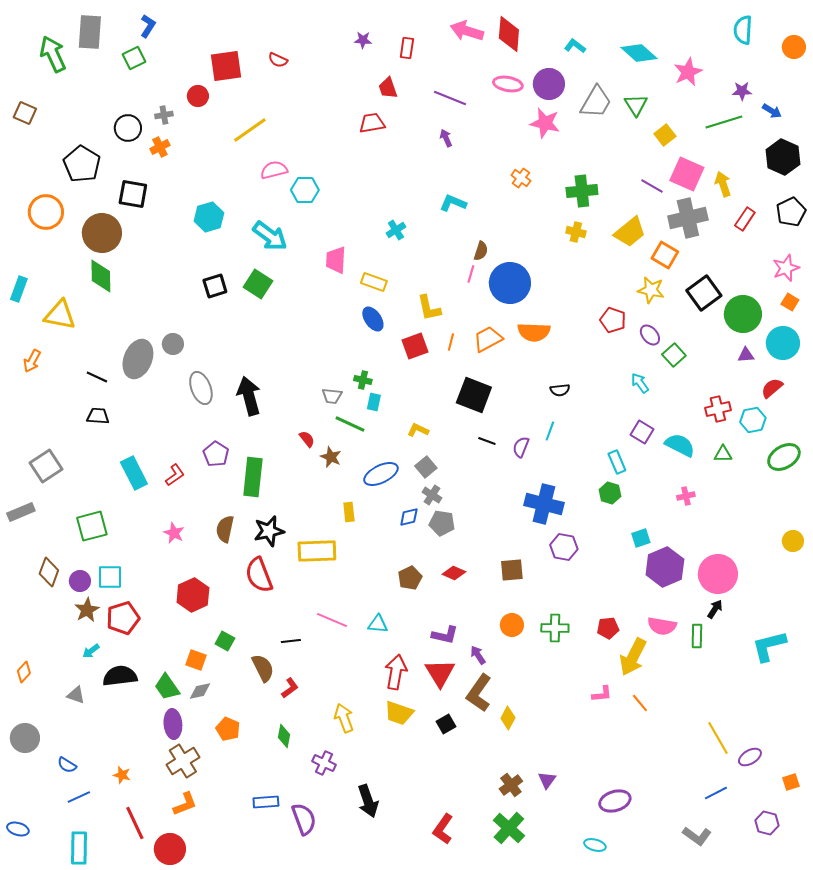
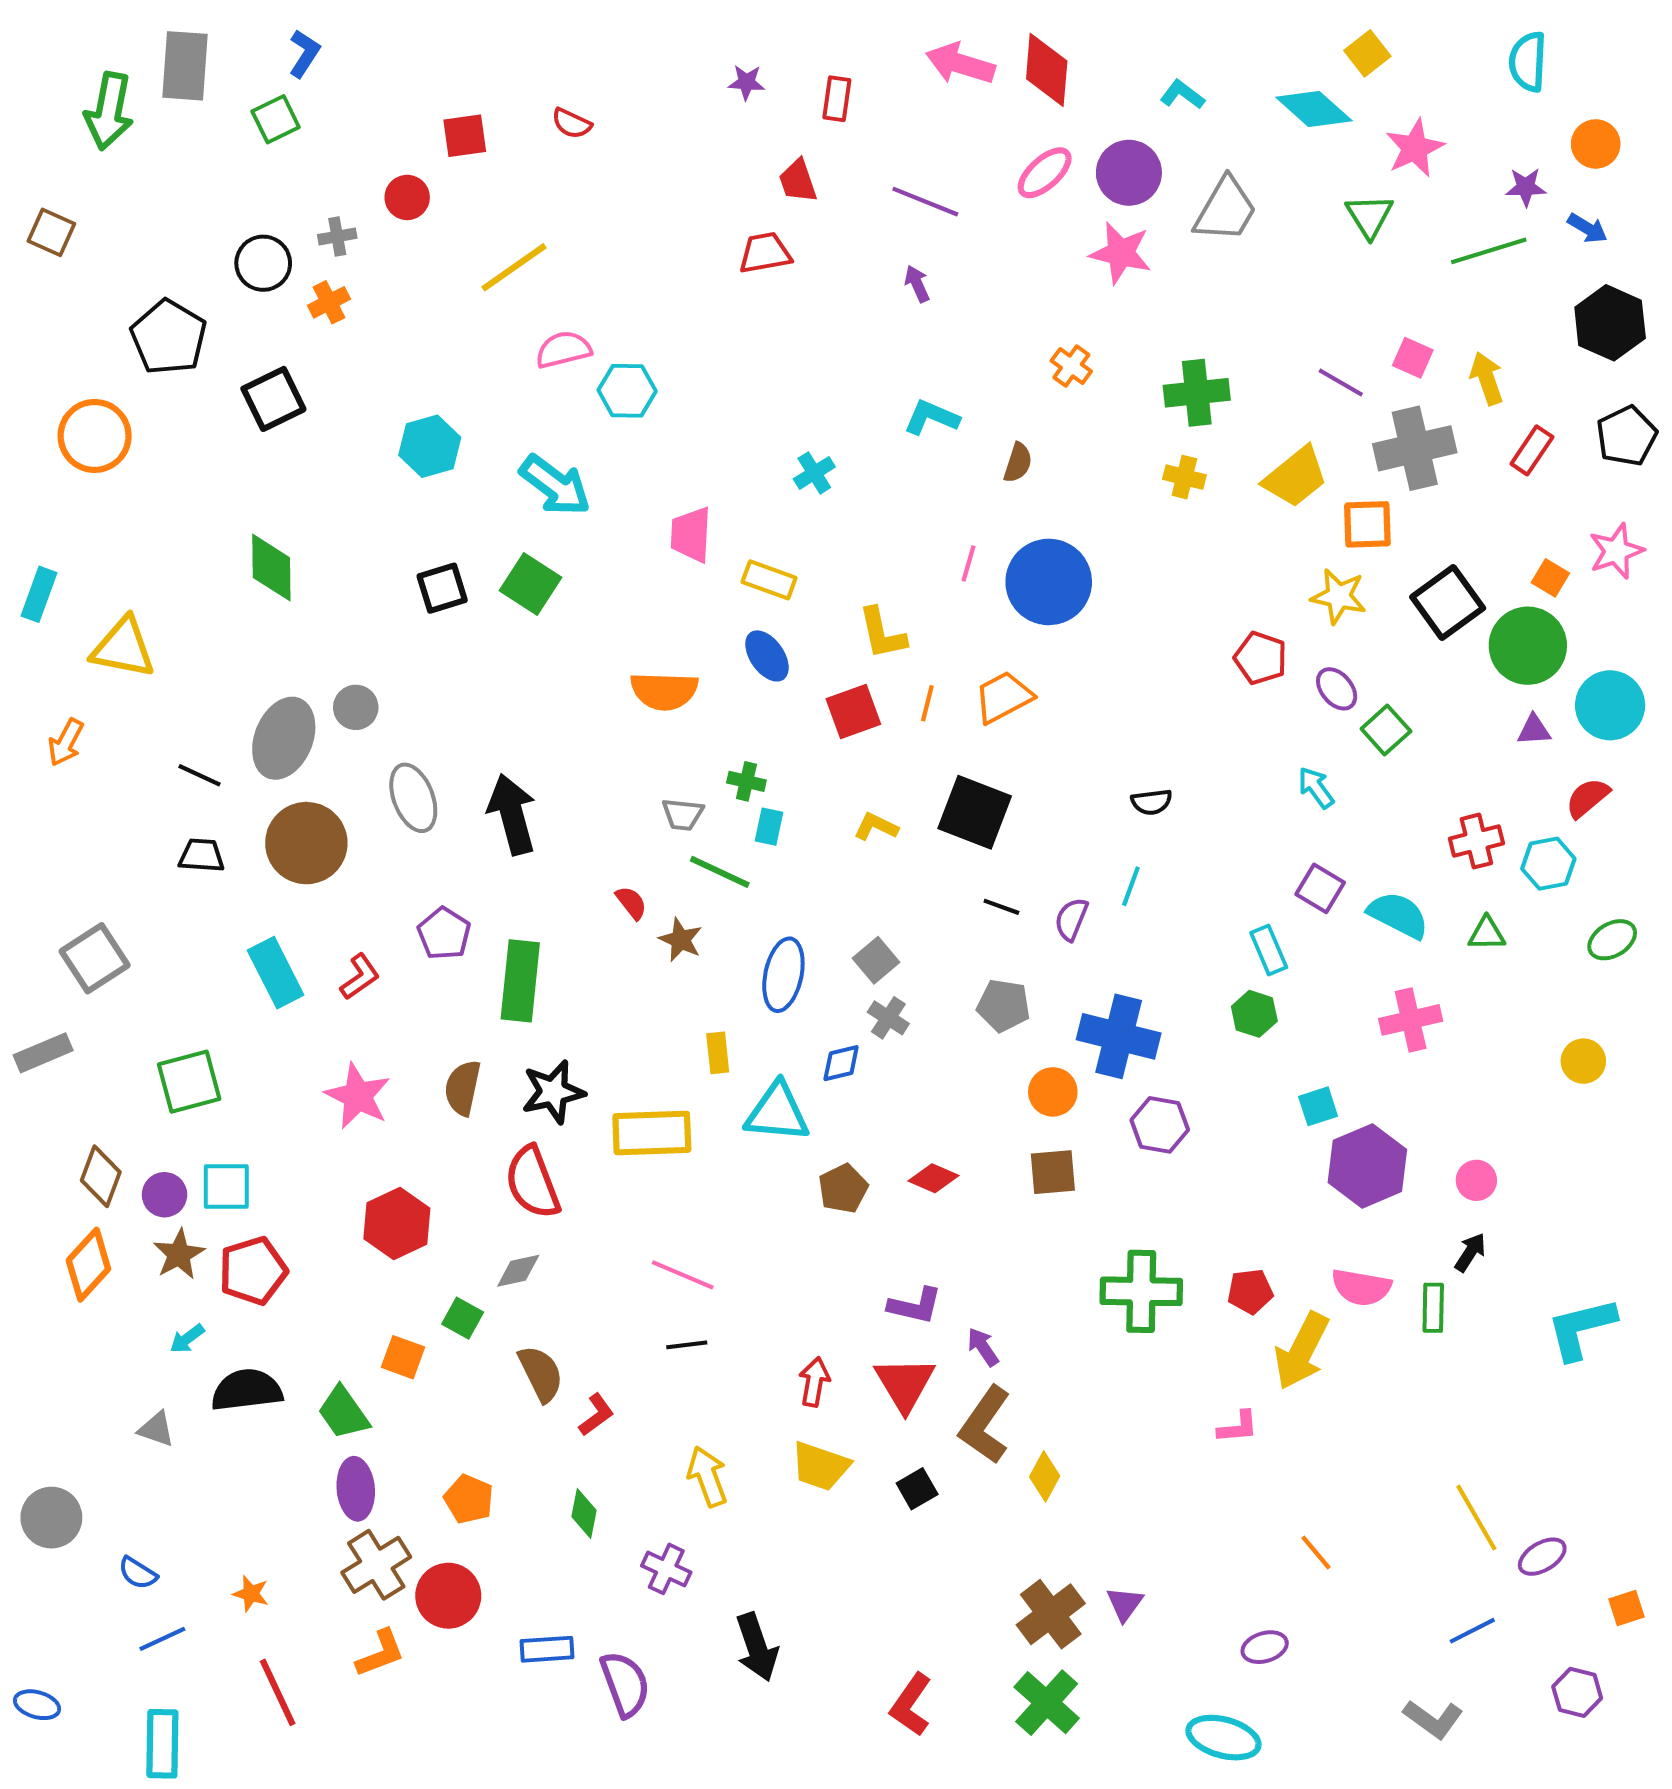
orange circle: (794, 47) -> (1596, 144), moved
green arrow: (53, 54) -> (109, 111), turned -144
red square: (226, 66) -> (465, 136), size x0.7
pink ellipse: (508, 84) -> (1045, 173), turned -52
green triangle: (636, 105) -> (1369, 216), moved
yellow square: (665, 135) -> (1367, 53), moved
pink square: (687, 174) -> (1413, 358), size x0.6
black square: (133, 194) -> (273, 399), turned -36
brown circle: (102, 233) -> (306, 843), moved
brown semicircle: (481, 251) -> (1018, 463), moved
orange square: (665, 255) -> (1367, 524), turned -32
green diamond: (101, 276) -> (271, 568), moved
orange square: (790, 302) -> (1550, 578), moved
orange semicircle: (534, 332) -> (664, 691), moved
yellow L-shape: (418, 430) -> (876, 827), moved
green ellipse: (784, 457) -> (1612, 940), size x0.7
blue ellipse: (381, 474) -> (783, 975), turned -52
pink cross: (686, 496) -> (1411, 1020), size x1.6
gray pentagon: (442, 523) -> (1003, 1006), moved
pink star: (174, 533) -> (358, 1096), size x1.5
yellow circle: (793, 541) -> (1583, 1061), moved
pink circle: (718, 574) -> (1476, 1180), size x0.5
cyan triangle: (378, 624) -> (777, 1112), moved, size x1.6
orange circle: (512, 625) -> (1053, 1092), moved
green cross: (555, 628) -> (1141, 1291), size x1.4
black line: (291, 641) -> (687, 1345), moved
orange diamond: (24, 672) -> (88, 1265), moved, size x1.6
red arrow: (396, 672) -> (814, 1382), size x0.7
gray diamond: (200, 691) -> (518, 1271), moved
orange line: (640, 703) -> (1316, 1553), moved
brown cross: (511, 785) -> (1051, 1614), size x1.4
purple ellipse: (615, 801) -> (1265, 1647), size x0.7
cyan ellipse: (595, 845) -> (1223, 1738), size x1.6
red circle: (170, 849) -> (448, 1596), moved

